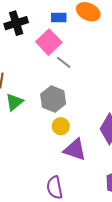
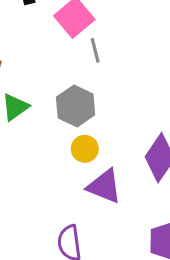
gray line: (64, 62) -> (95, 50), turned 35

